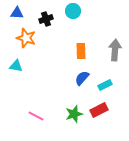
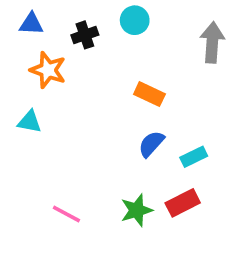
gray arrow: (115, 50) -> (212, 42), moved
orange rectangle: (81, 51) -> (149, 94), turned -63

